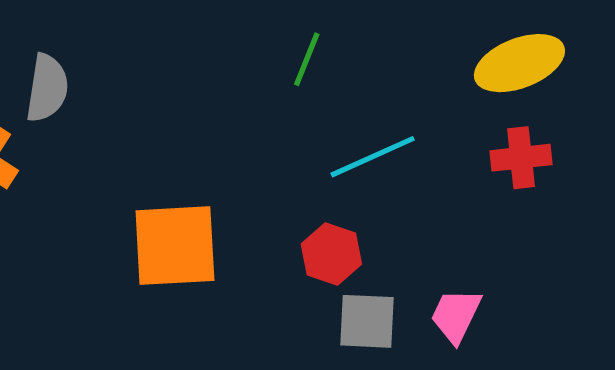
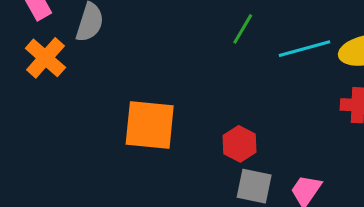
cyan line: (373, 157) -> (305, 49), moved

